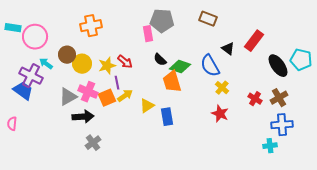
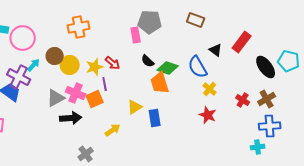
cyan arrow: (46, 64) -> (34, 65), turned 96
yellow arrow: (125, 96) -> (113, 130), moved
gray cross: (93, 143) -> (86, 154), moved

